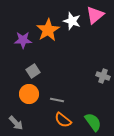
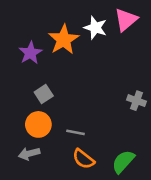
purple star: (23, 40) -> (30, 53), turned -30
green semicircle: (93, 122) -> (123, 162), turned -102
gray arrow: (16, 123) -> (29, 154), moved, turned 119

